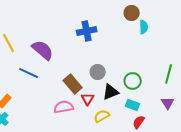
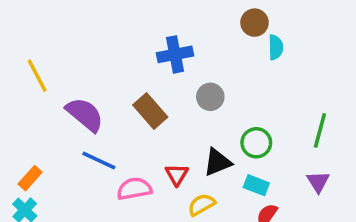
purple semicircle: (43, 50) -> (85, 114), moved
gray circle: (98, 72) -> (210, 97), moved
blue line: (29, 73) -> (99, 160), moved
brown rectangle: (73, 84) -> (150, 111), moved

